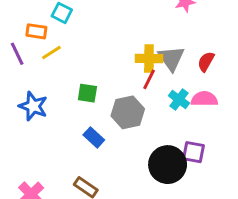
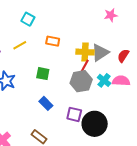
orange rectangle: (36, 31) -> (53, 41), moved
gray triangle: (171, 58) -> (100, 53), turned 30
gray hexagon: (128, 112) -> (81, 81), moved
purple square: (194, 152) -> (74, 114), moved

